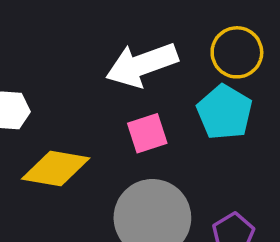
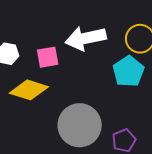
pink square: (147, 133) -> (48, 57), moved

